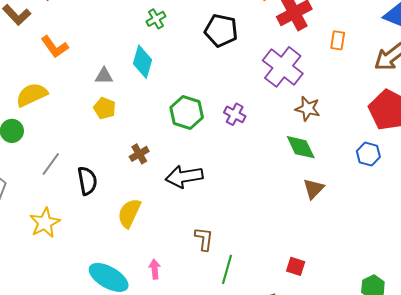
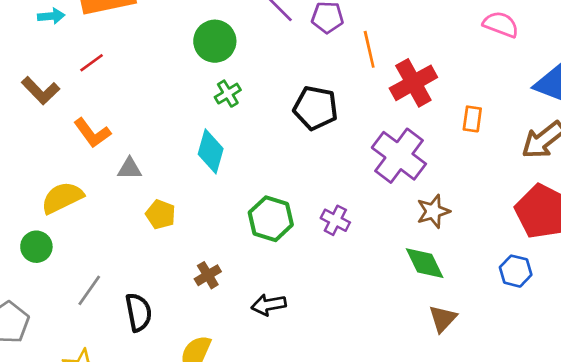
gray triangle: (104, 76) -> (130, 169), moved
brown star: (308, 109) -> (433, 211), turned -30
black arrow: (184, 177) -> (269, 305), size x0.7

